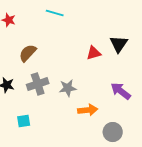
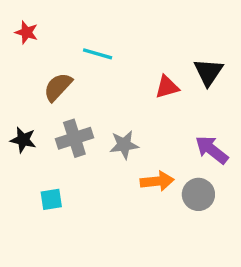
cyan line: (55, 13) -> (98, 54), moved
gray circle: (113, 132) -> (198, 194), moved

